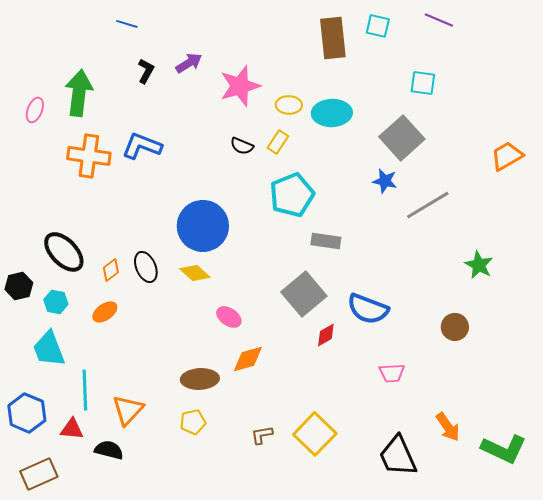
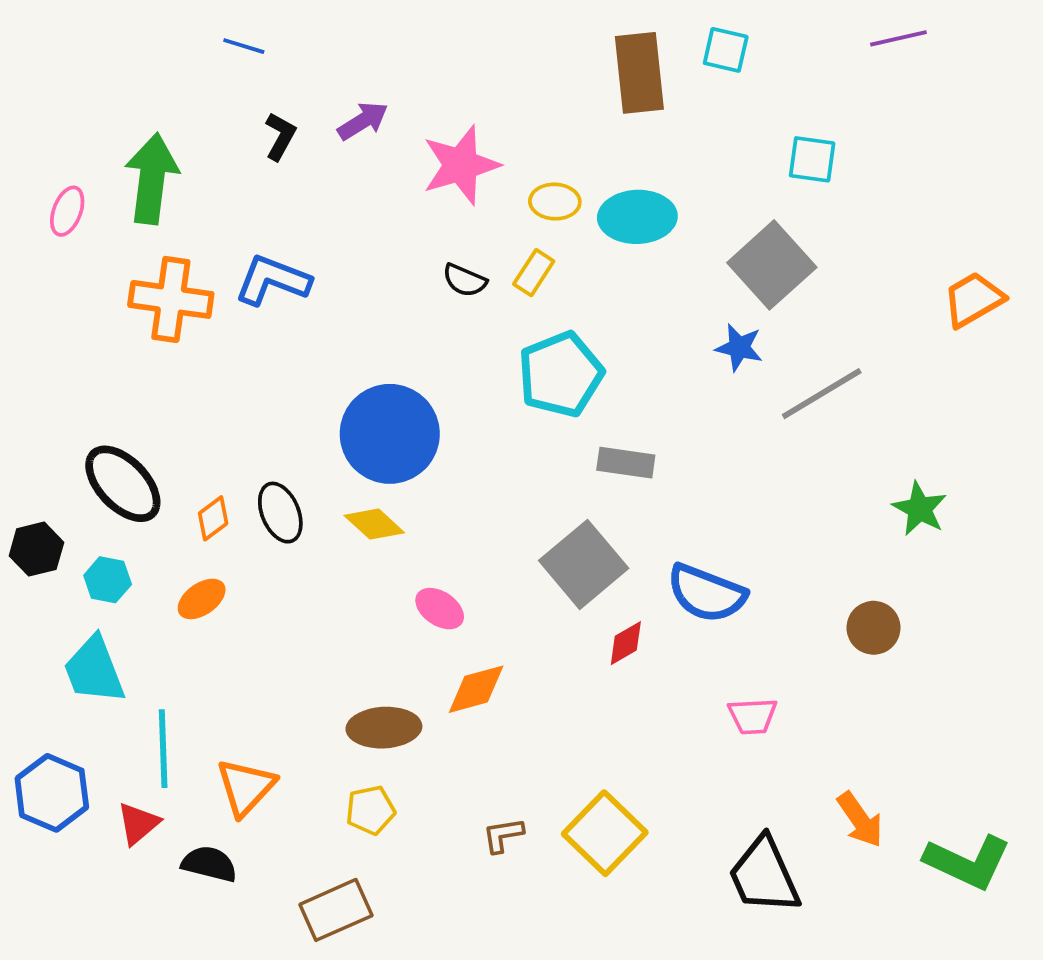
purple line: (439, 20) -> (898, 38), moved, turned -36
red triangle: (72, 429) -> (138, 824), turned -45
brown rectangle: (39, 474) -> (336, 910), moved

